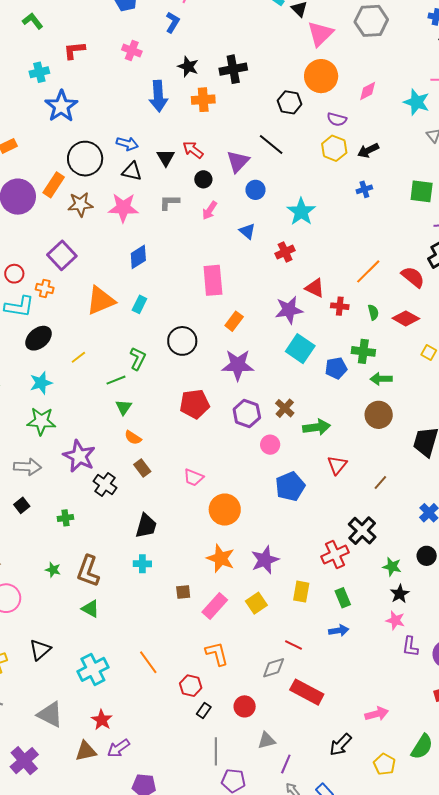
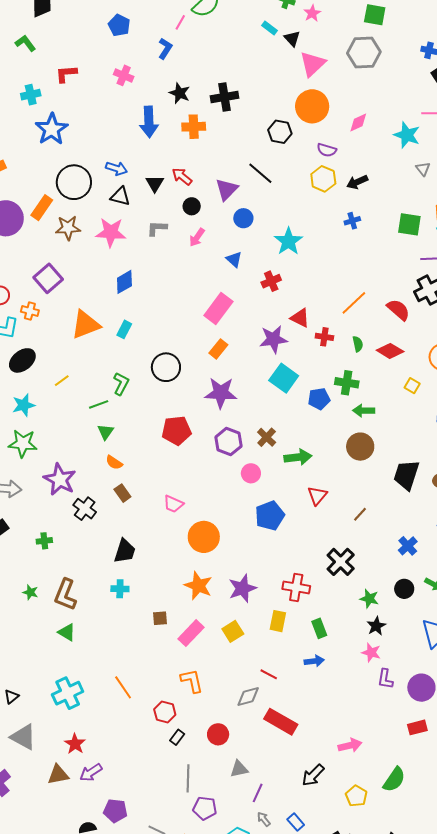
pink rectangle: (213, 280) -> (218, 308), moved, turned 40
red cross: (335, 554) -> (296, 587), moved, turned 32
black triangle: (40, 650) -> (11, 697), moved, size x0.7

